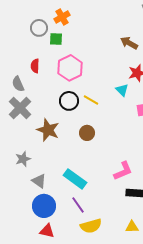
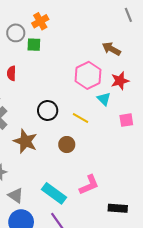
pink hexagon: (70, 68) -> (88, 75), moved
yellow line: (91, 100) -> (81, 118), moved
pink L-shape: (123, 171) -> (89, 185), moved

